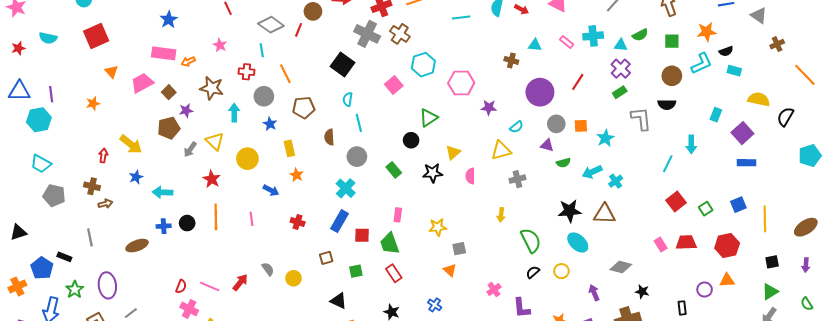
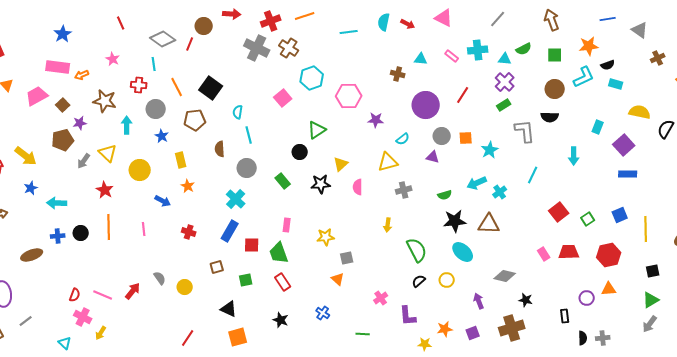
black square: (343, 65) -> (211, 88), moved
green semicircle: (563, 163) -> (445, 195), moved
cyan line: (668, 164) -> (533, 175), moved

